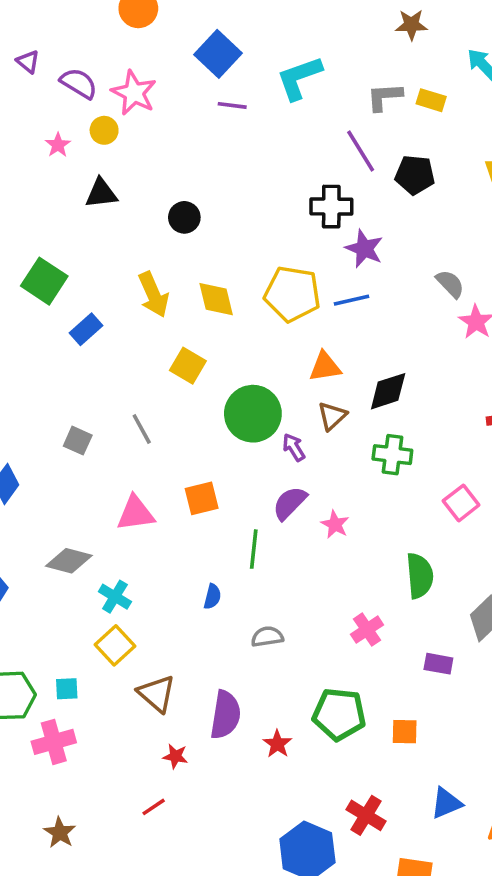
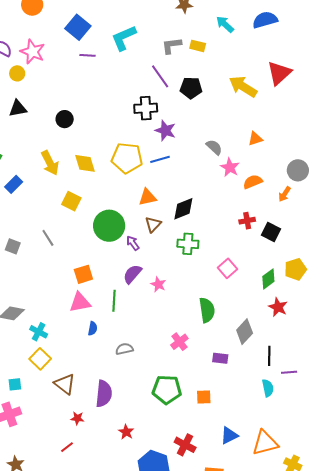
pink triangle: (136, 513) -> (80, 302), moved
red star: (277, 744) -> (126, 432), moved

